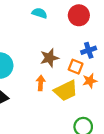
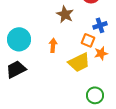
brown star: (49, 58) -> (65, 14), moved, turned -30
orange arrow: (41, 83) -> (53, 45), moved

